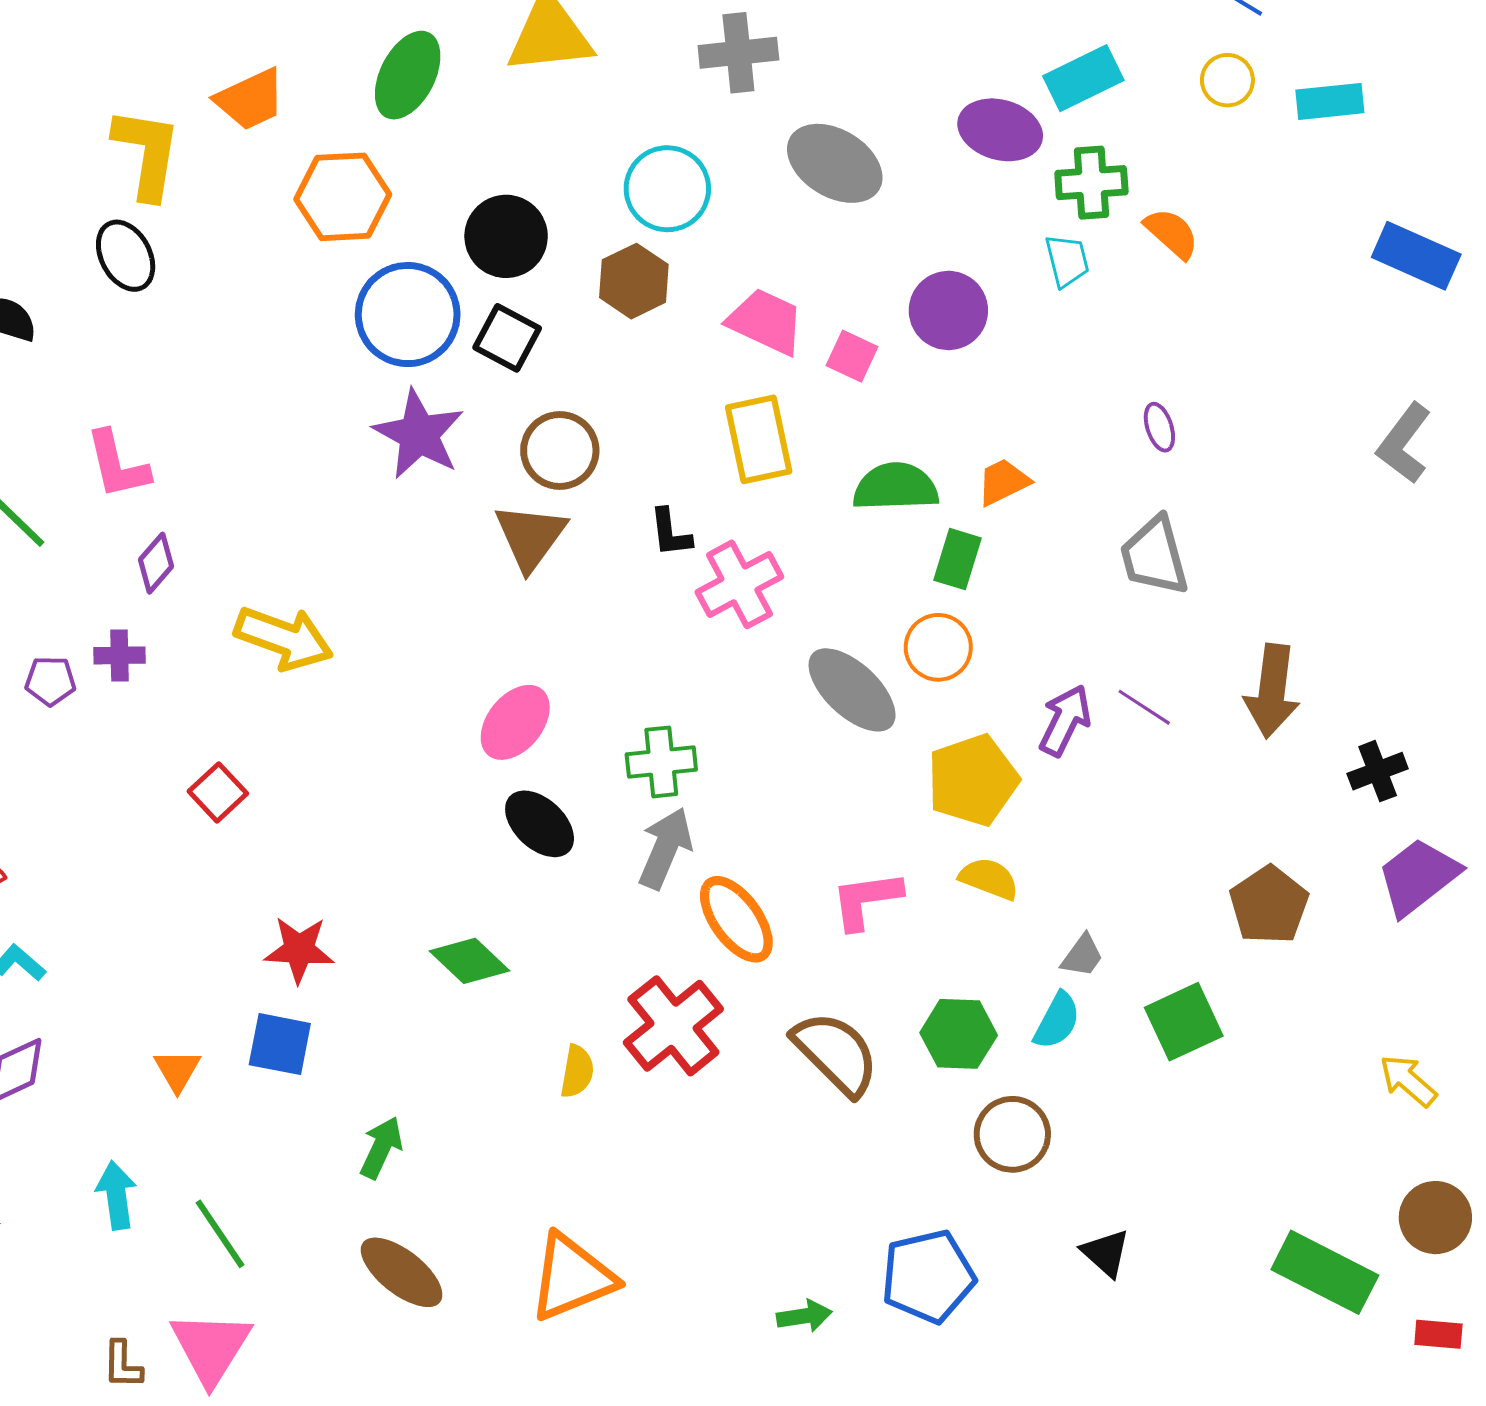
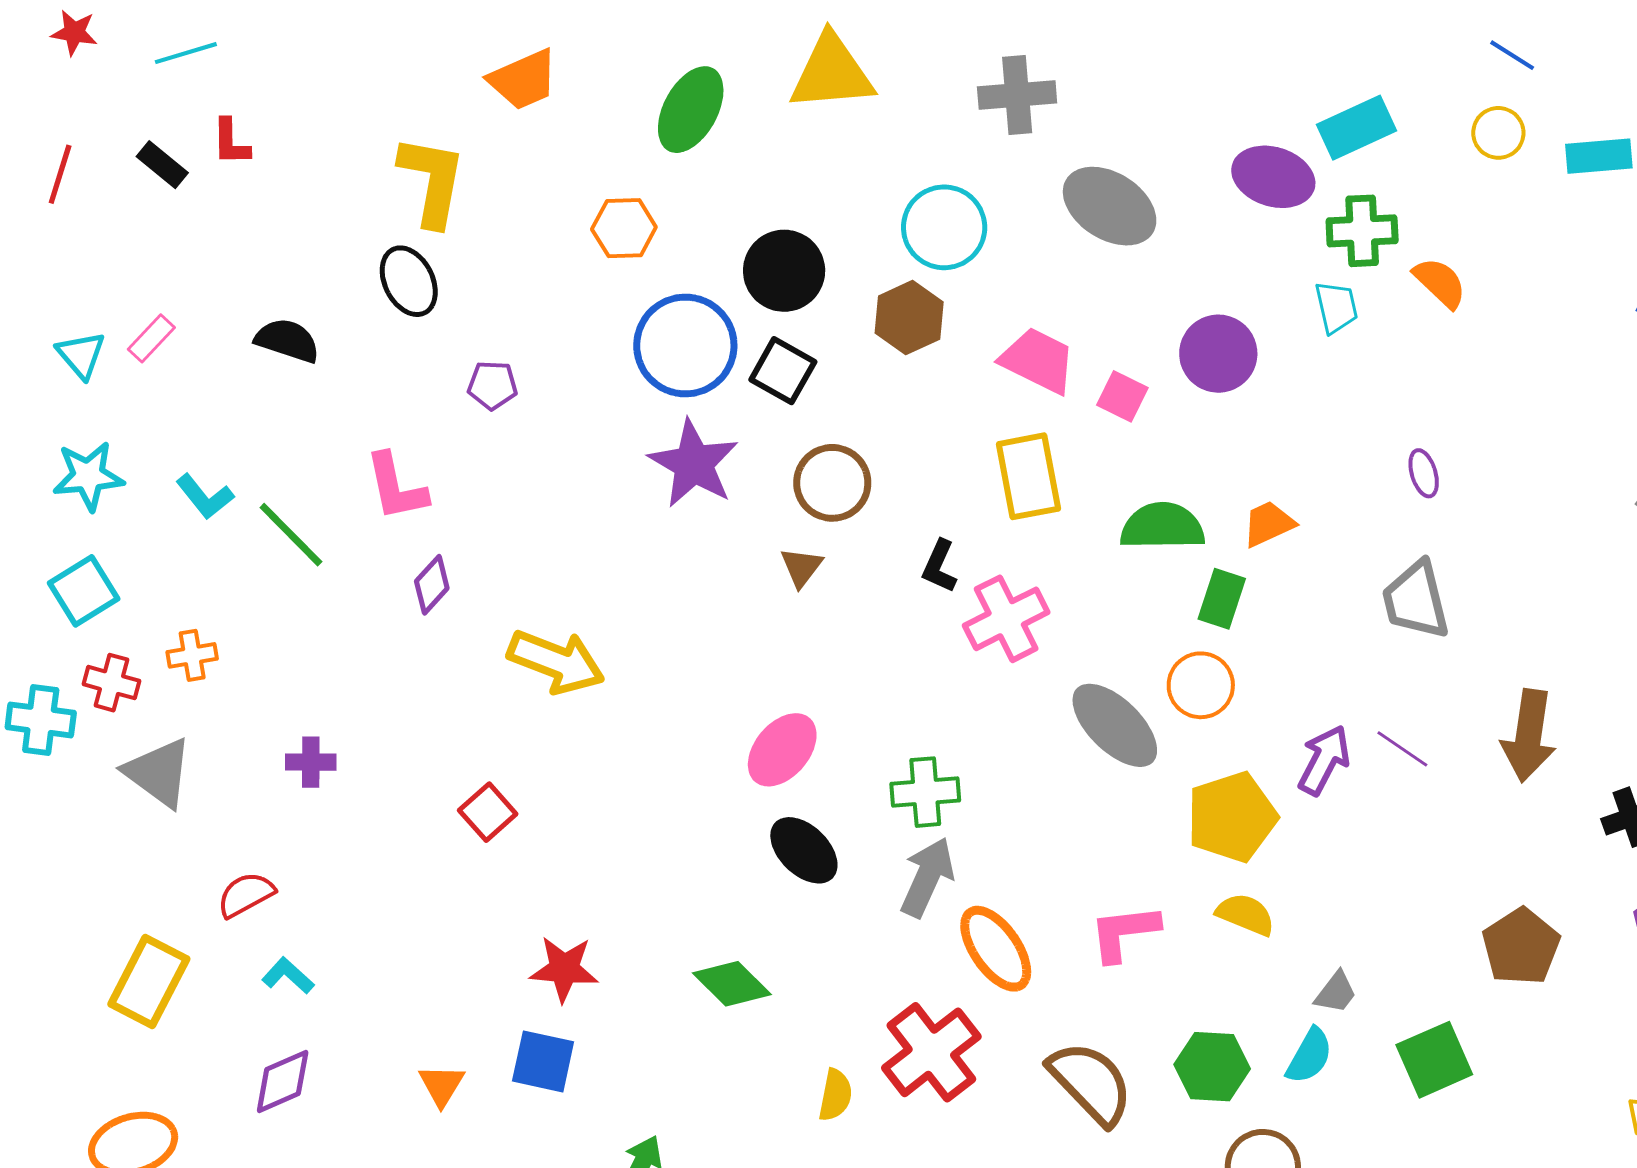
orange trapezoid: (250, 99) -> (523, 80), moved
orange hexagon: (343, 197) -> (624, 228), size x0.7
black L-shape: (670, 533) -> (939, 566), turned 30
brown triangle: (530, 537) -> (801, 567), size x0.6
purple cross: (119, 655) -> (311, 762), moved
purple pentagon: (50, 681) -> (492, 385), moved

